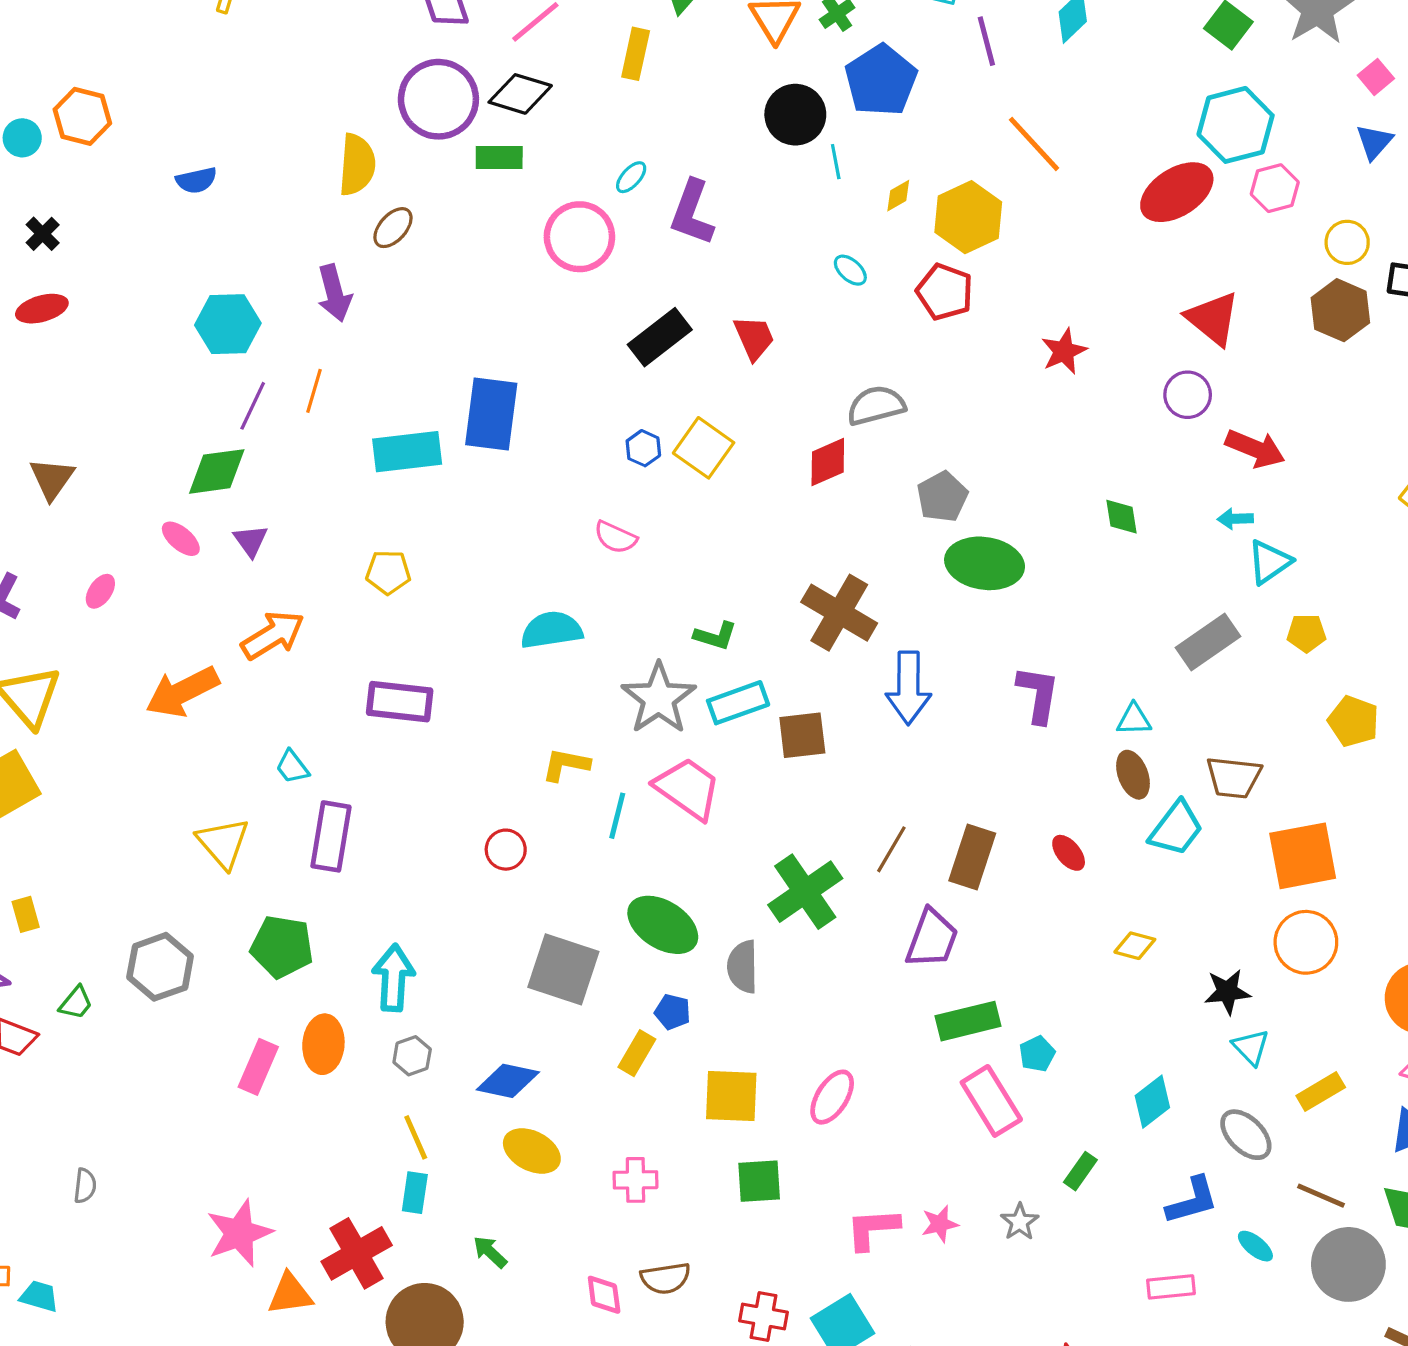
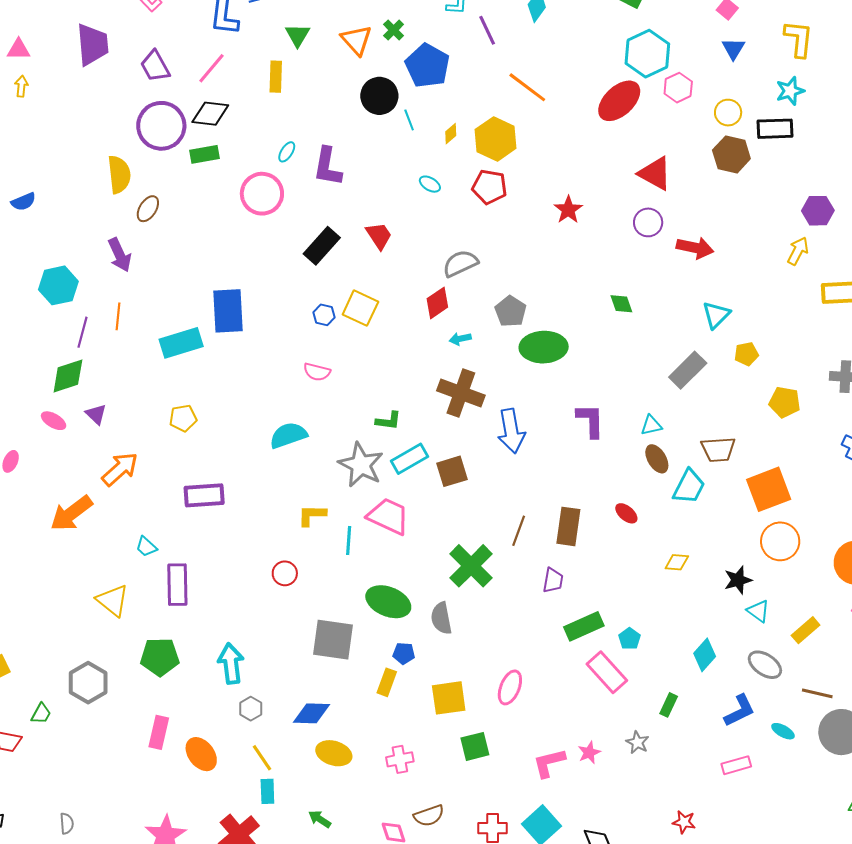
cyan arrow: (1235, 519) -> (460, 339), moved
purple trapezoid: (932, 939) -> (553, 580), size x0.7
orange ellipse: (323, 1044) -> (201, 754), moved, turned -32

